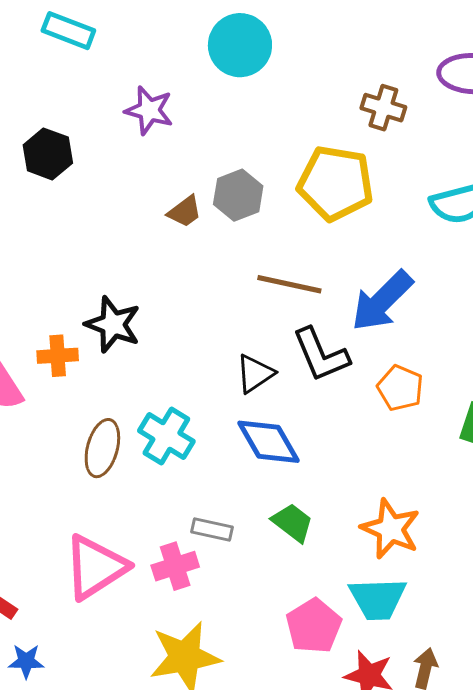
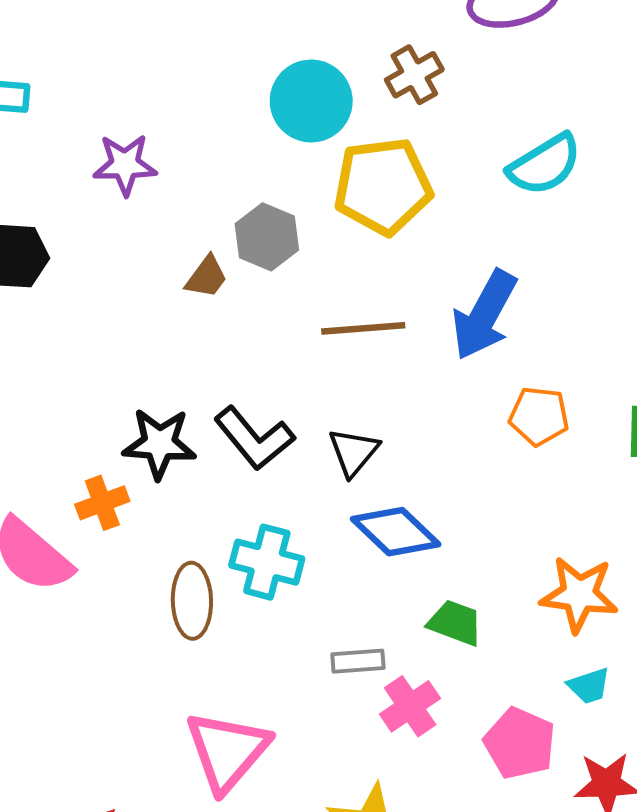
cyan circle: (240, 45) -> (311, 101), moved
brown cross: (383, 108) -> (414, 75), turned -30
black L-shape: (321, 355) -> (254, 438), moved
pink cross: (175, 566) -> (410, 706), moved
cyan trapezoid: (378, 599) -> (589, 686), size x0.6

